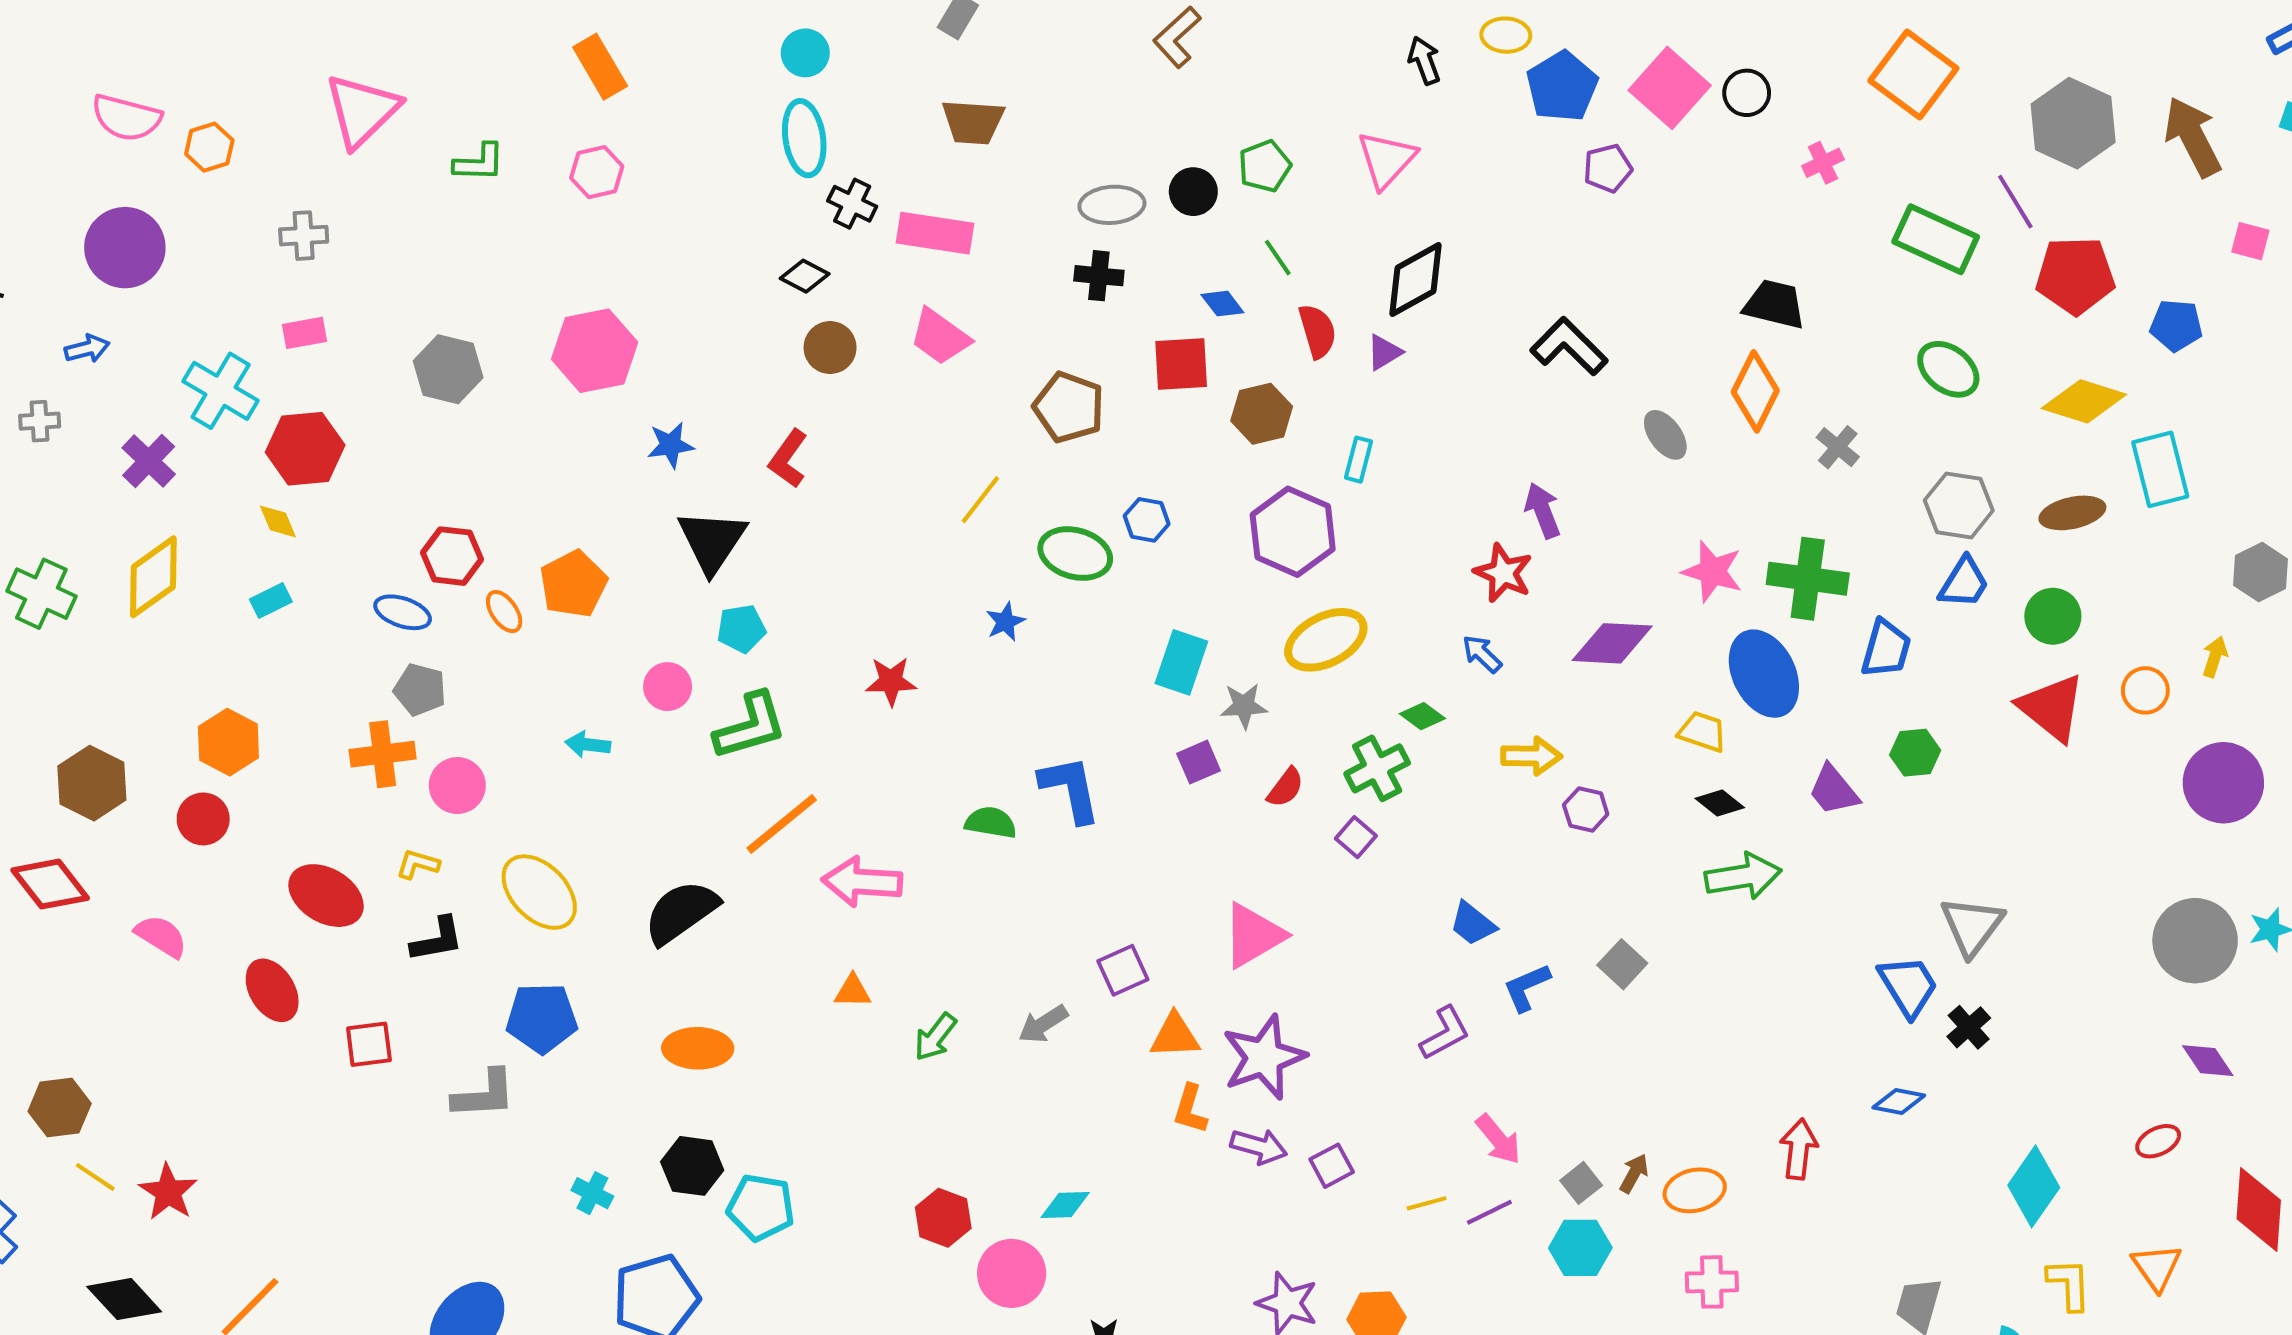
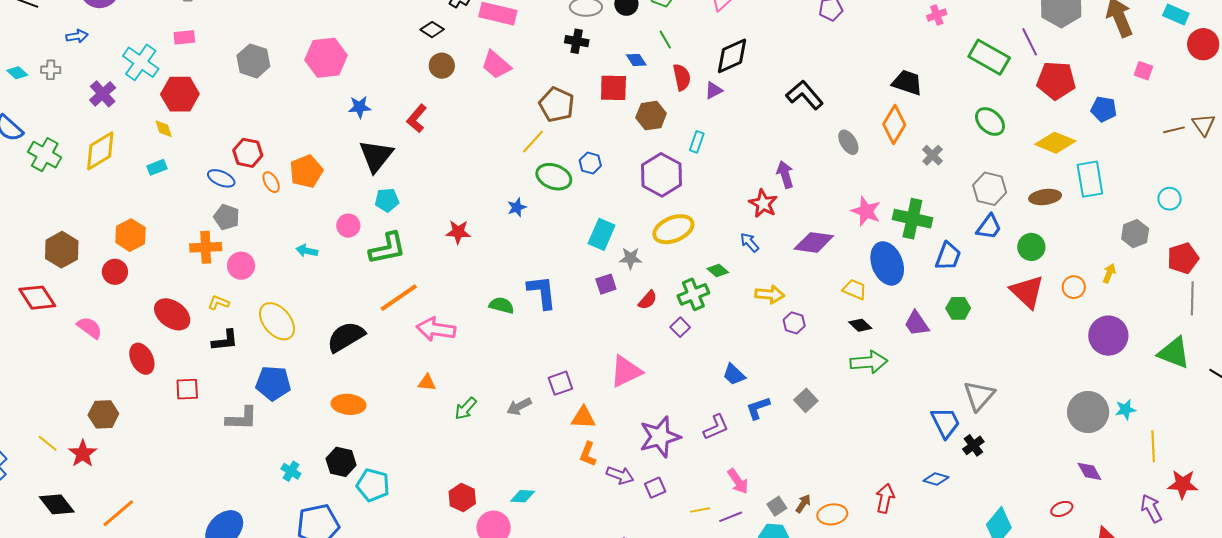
yellow line: (980, 500) -> (533, 142), moved
purple star: (1264, 1057) -> (660, 437), moved
brown hexagon: (60, 1107) -> (103, 414), moved

